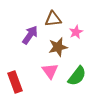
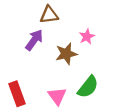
brown triangle: (53, 19) -> (49, 15), moved
pink triangle: (50, 71) -> (57, 96), moved

